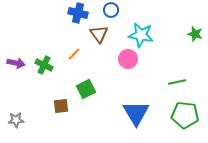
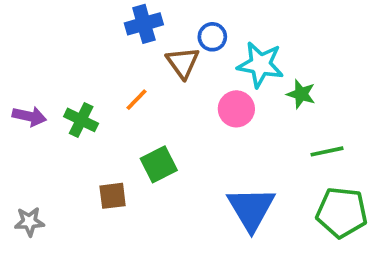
blue circle: (111, 10) -> (212, 37), moved
blue cross: (78, 13) -> (144, 24), turned -30
green star: (195, 34) -> (301, 94), moved

